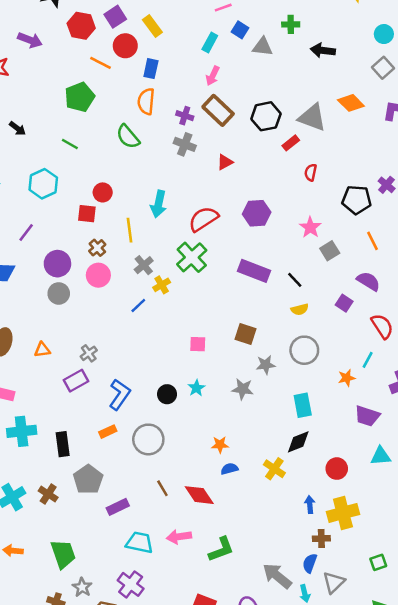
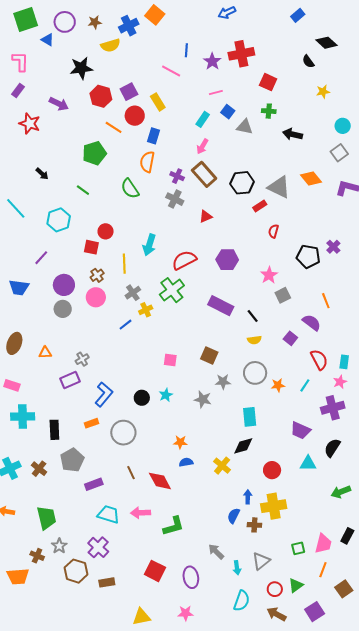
orange line: (373, 241) -> (326, 301), moved
orange star: (347, 378) -> (278, 385), moved
blue semicircle: (310, 563) -> (234, 516), moved
gray arrow: (277, 576) -> (216, 552), size x0.7

